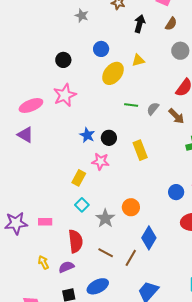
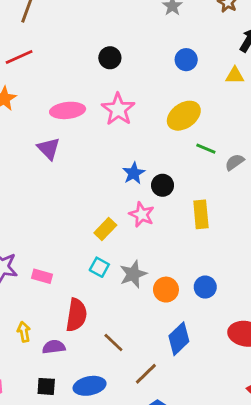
black circle: (63, 60) -> (110, 58), moved
yellow triangle: (138, 60) -> (235, 76), moved
yellow ellipse: (113, 73) -> (184, 116), moved
pink star: (65, 95) -> (118, 109), turned -30
blue circle: (176, 192) -> (205, 287), moved
cyan square: (82, 205) -> (99, 267), turned -32
gray star: (105, 218) -> (133, 274), moved
brown line: (131, 258) -> (146, 374), moved

